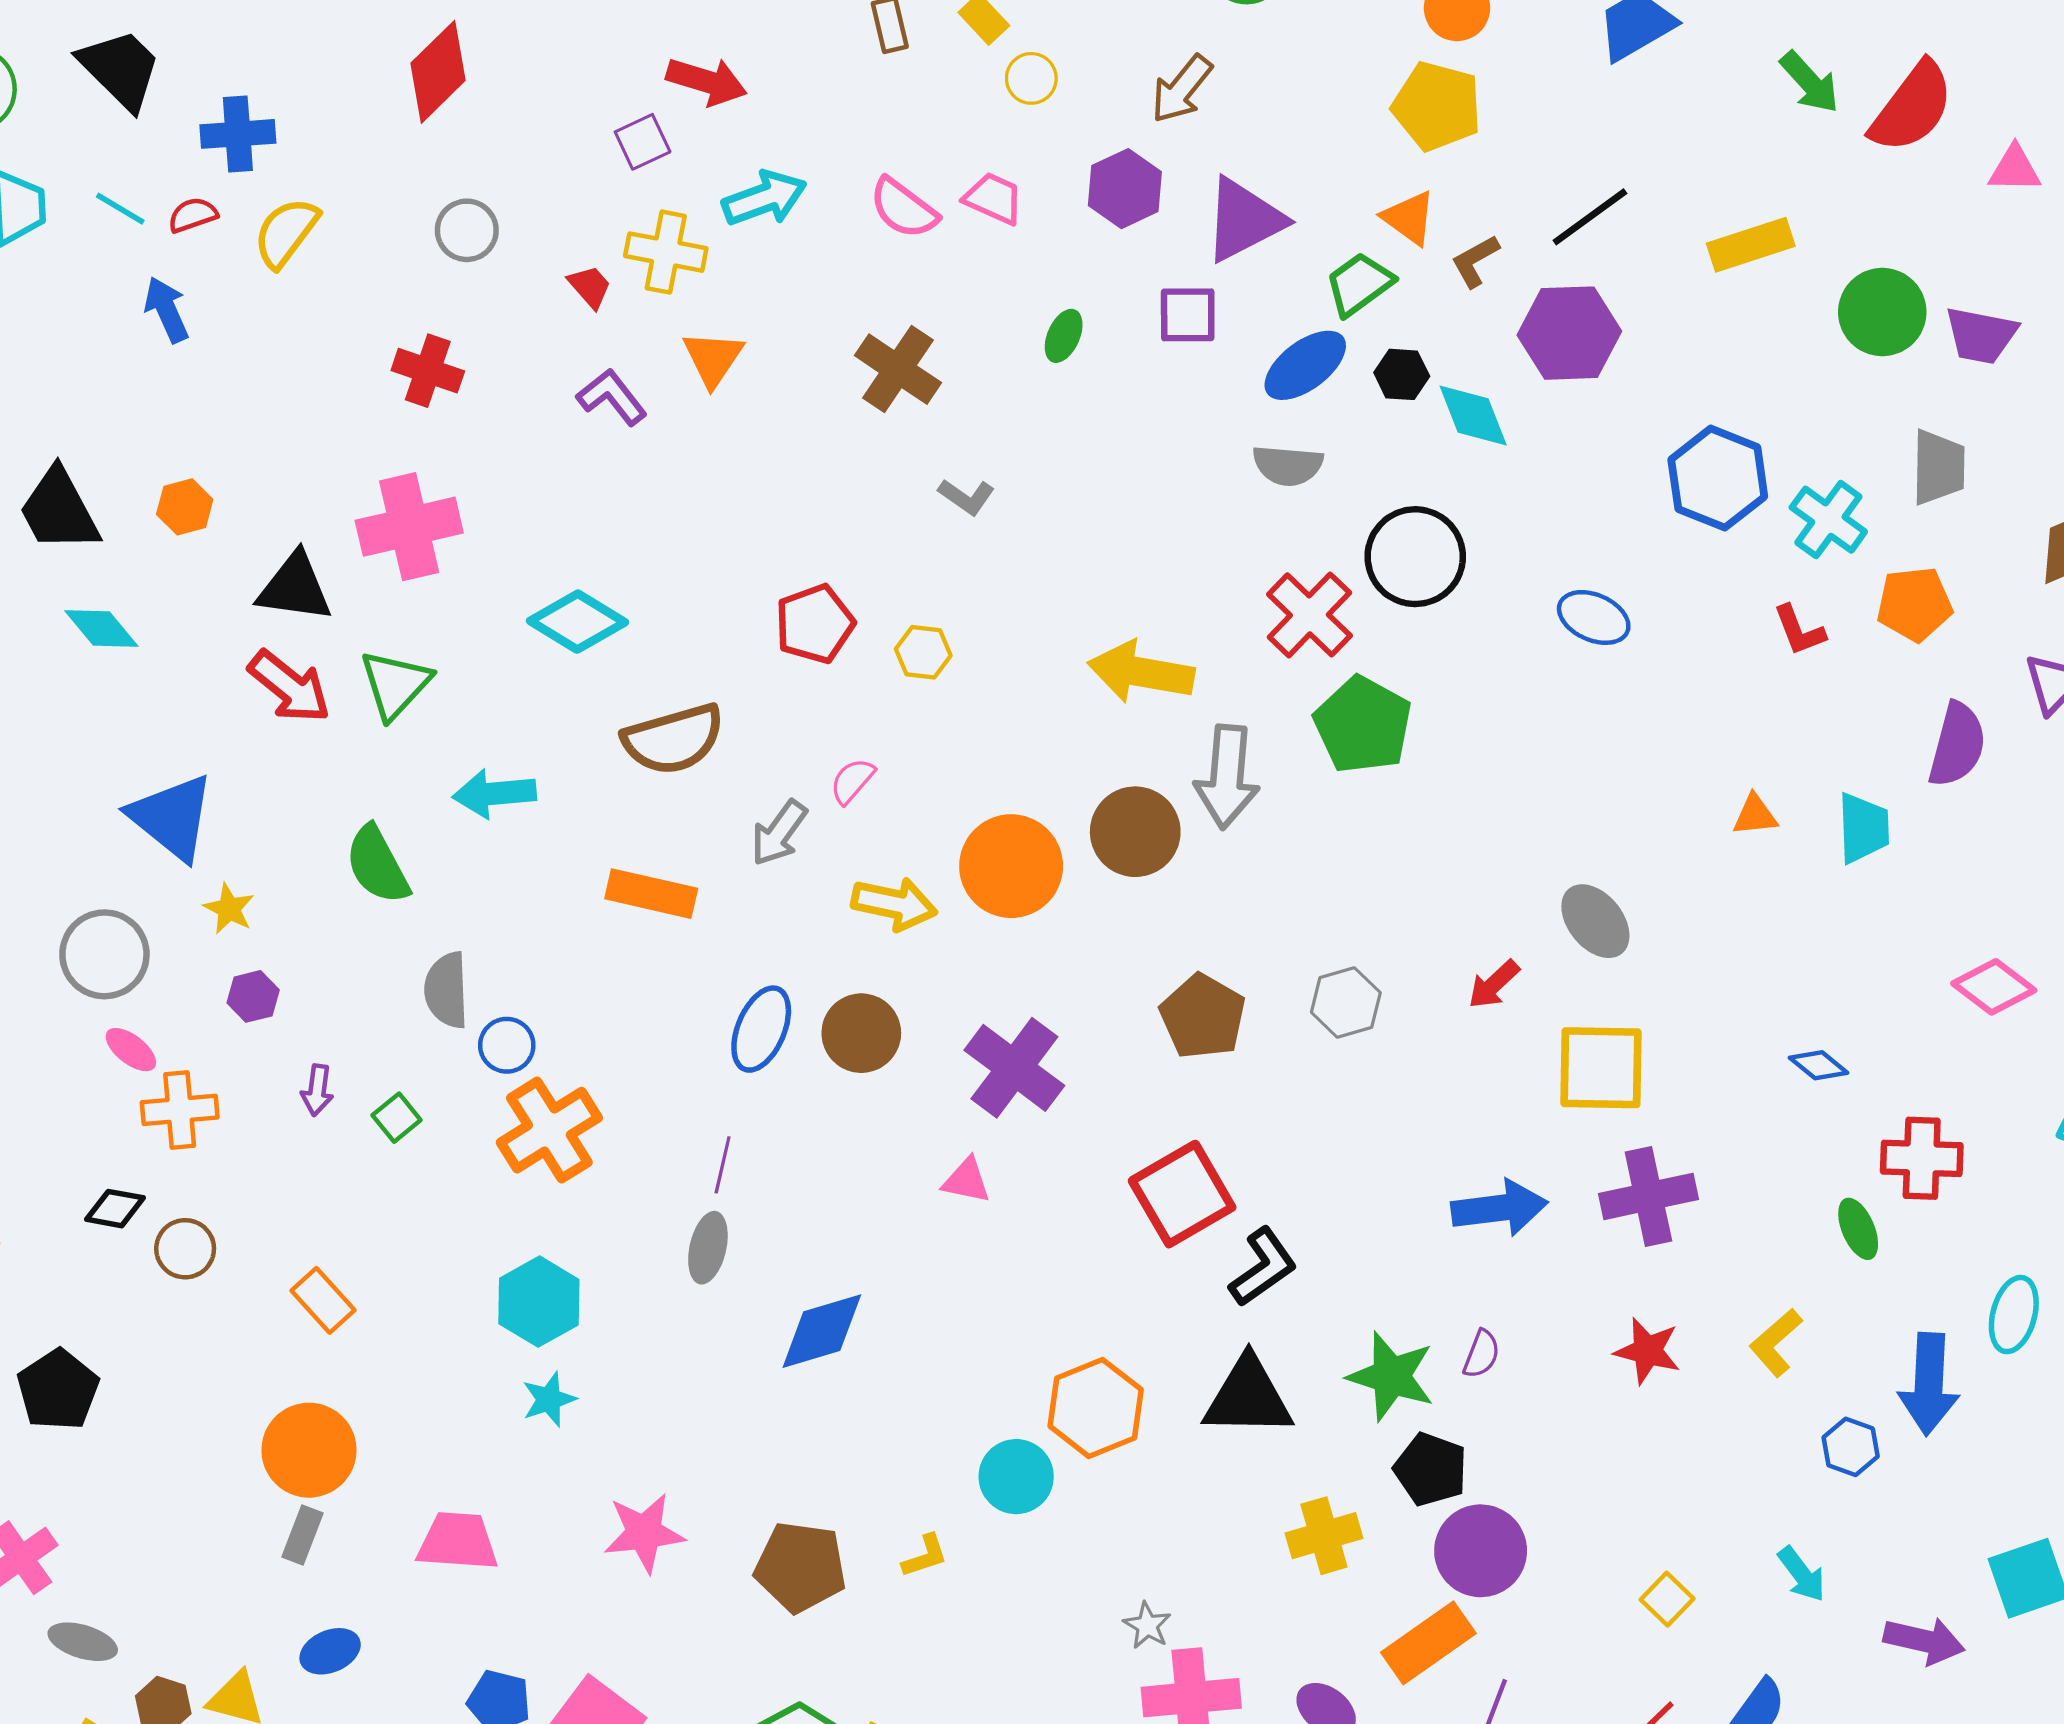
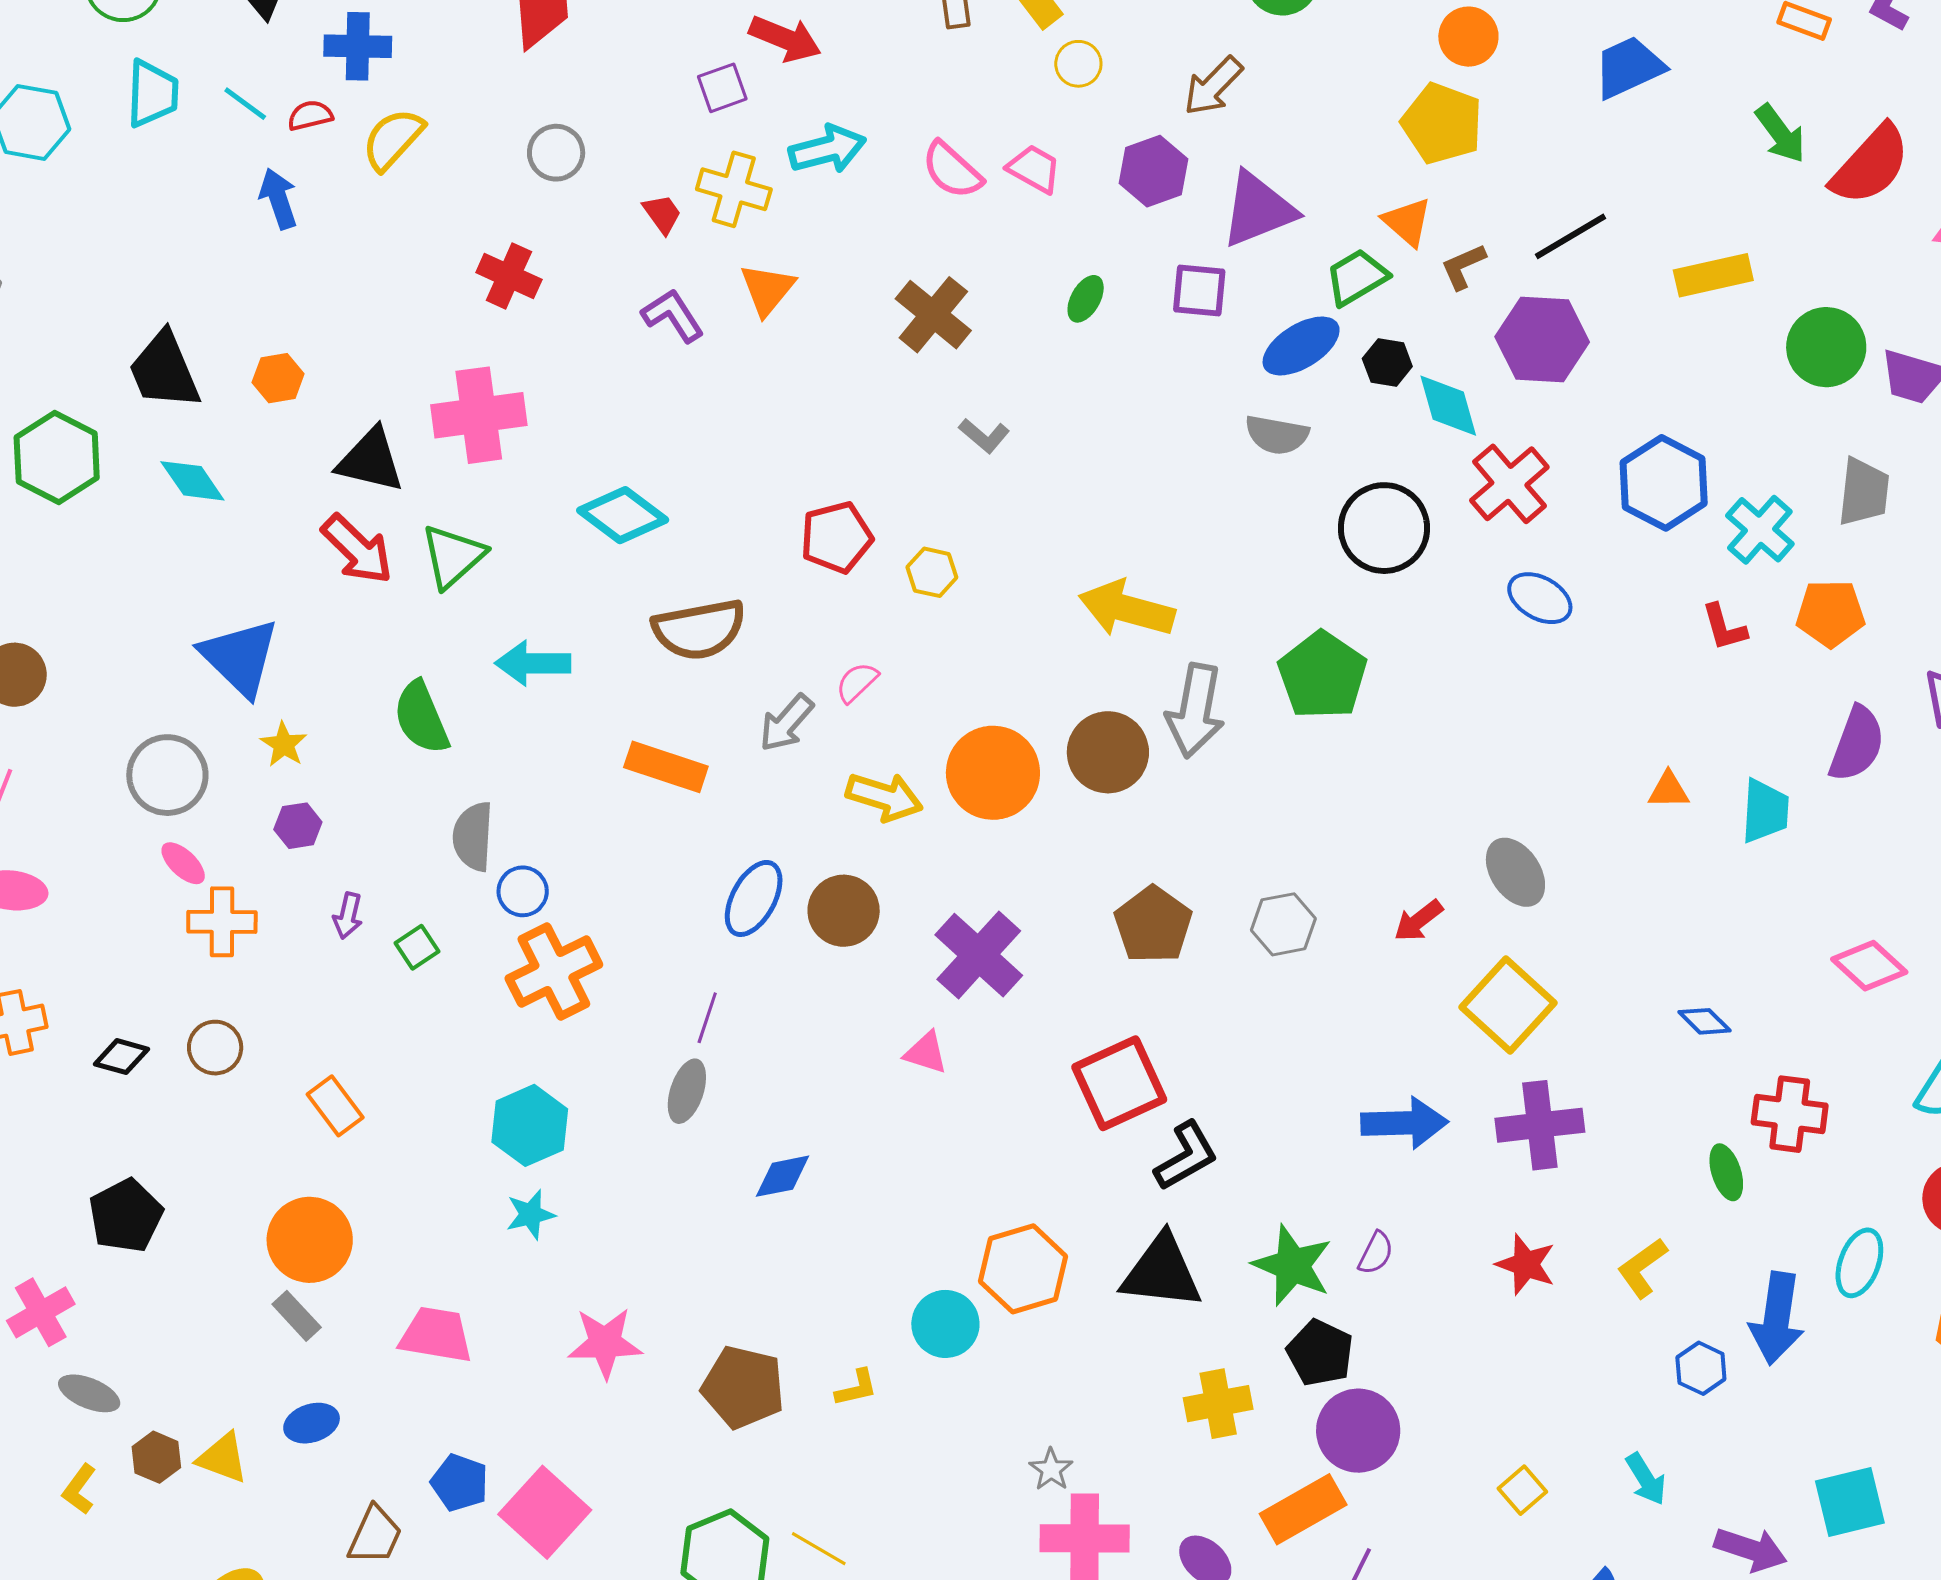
red cross: (1309, 615) -> (1509, 484), moved
yellow square: (1601, 1068) -> (1508, 1005), turned 36
black diamond: (115, 1209) -> (121, 1057), moved
blue diamond: (822, 1331) -> (783, 1176), size x0.7
black pentagon: (58, 1390) -> (126, 1216), moved
gray rectangle: (302, 1535) -> (297, 1316), turned -69

